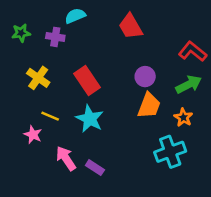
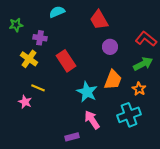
purple cross: (55, 37) -> (40, 38), moved
purple circle: (145, 77) -> (110, 47), moved
cyan star: (90, 119) -> (87, 92), moved
pink arrow: (66, 158) -> (92, 120), moved
purple rectangle: (95, 168) -> (72, 137), moved, turned -48

